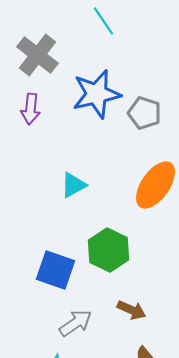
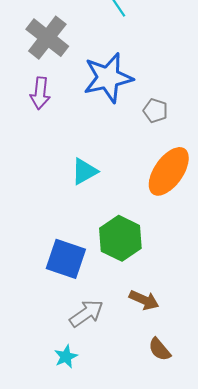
gray pentagon: (144, 113) -> (155, 111), moved, size x0.7

